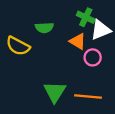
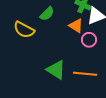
green semicircle: (44, 28) -> (47, 14), turned -42
green triangle: (55, 92) -> (56, 70), turned -30

